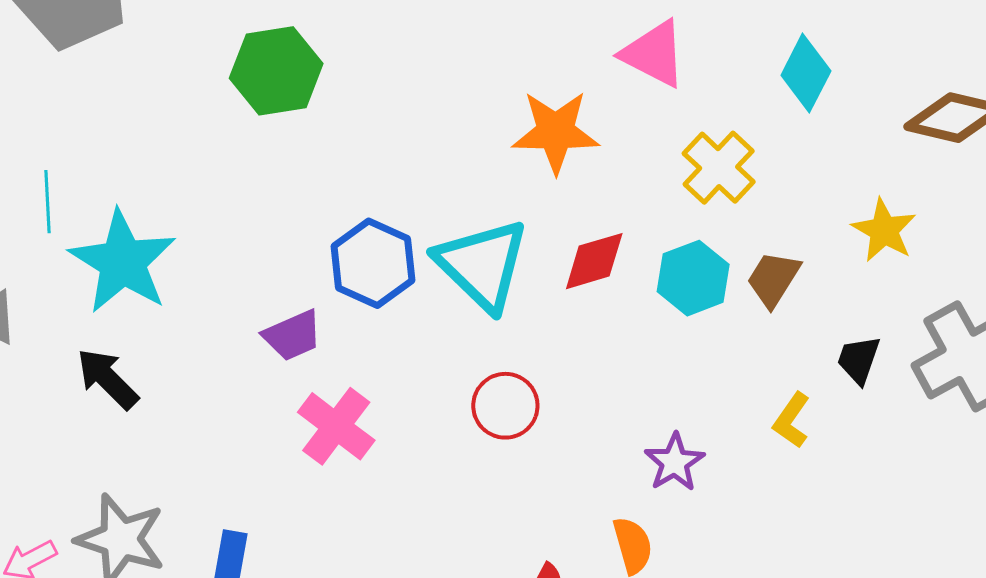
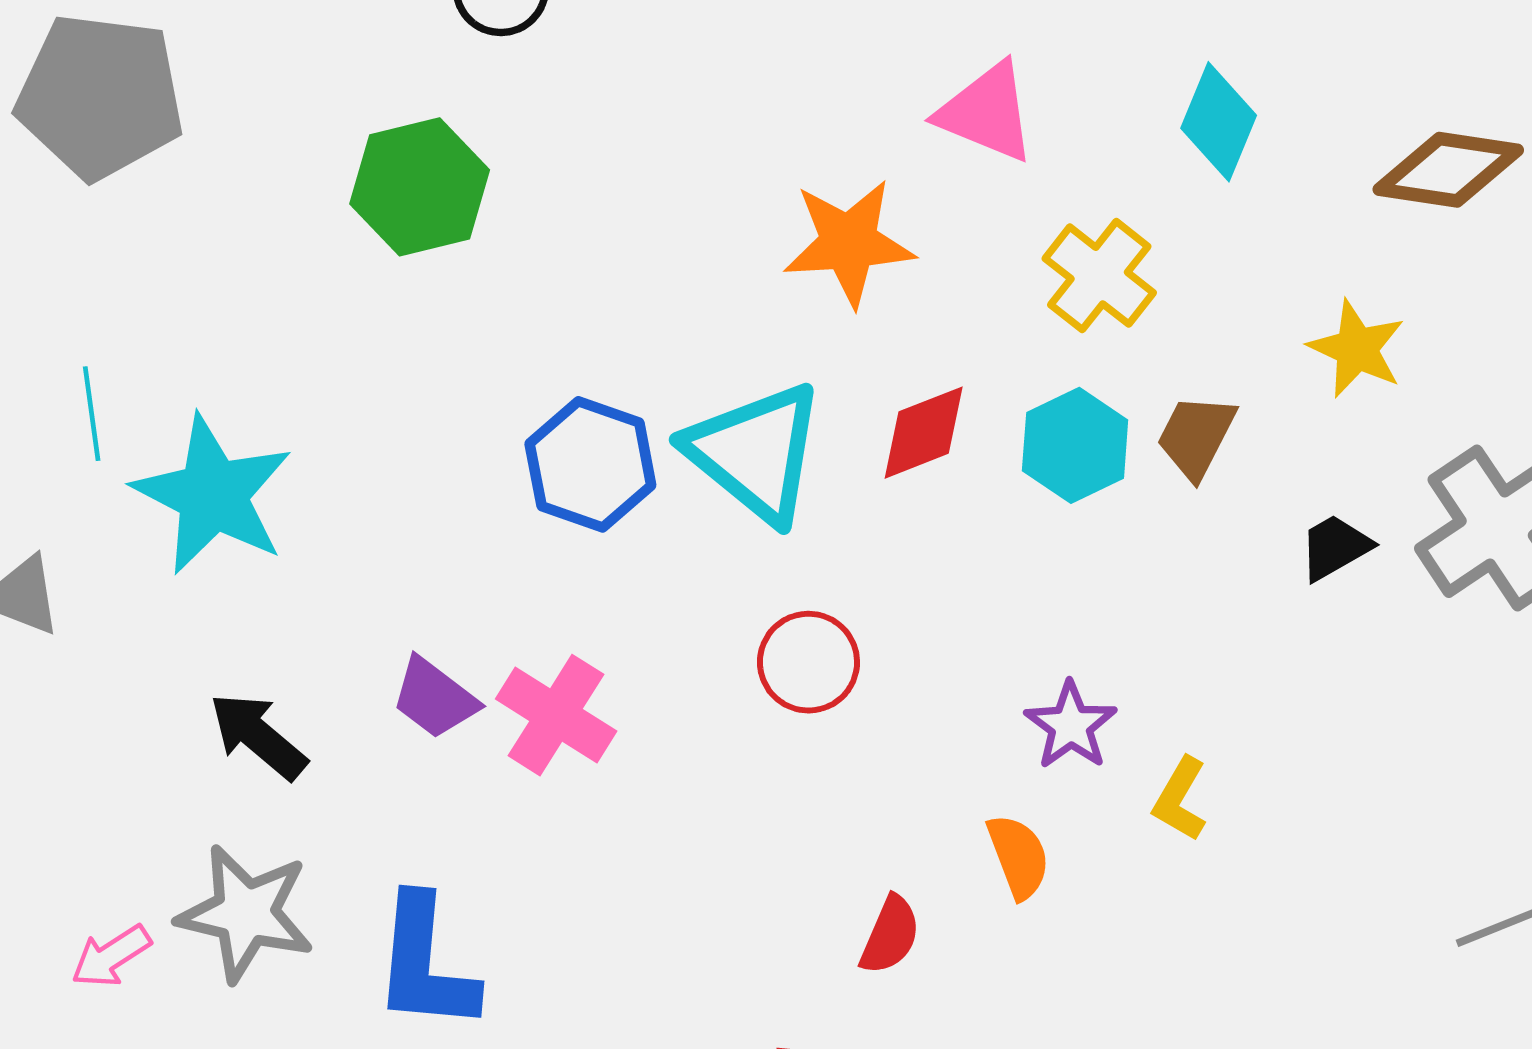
purple trapezoid: (293, 335) -> (435, 698), moved, turned 66
black trapezoid: (859, 360) -> (1335, 547), turned 46
black arrow: (108, 379) -> (258, 736), moved
yellow L-shape: (791, 420) -> (1180, 799), moved

